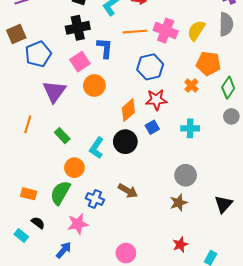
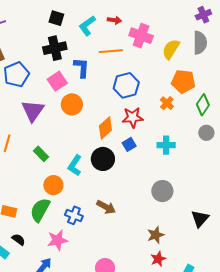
pink cross: (166, 31) -> (141, 36), moved
brown star: (179, 203) -> (156, 235), moved

